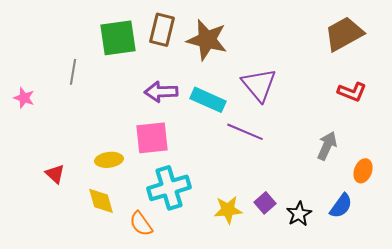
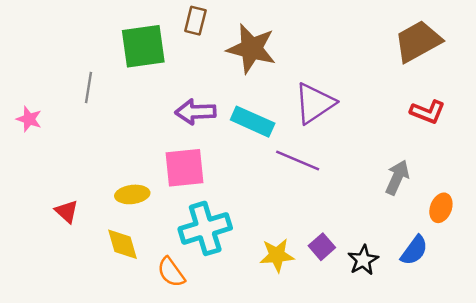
brown rectangle: (162, 30) -> (195, 21), moved, size x0.7
purple triangle: (259, 85) -> (315, 103), turned 36

